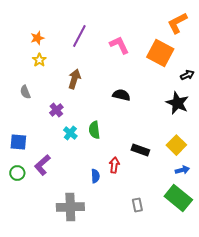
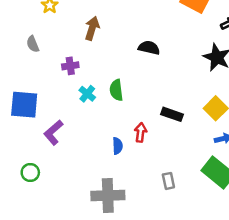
purple cross: (56, 110) -> (70, 66), turned 32
blue square: (18, 142) -> (24, 105), size x1.4
green circle: (17, 173) -> (30, 172), moved
gray cross: (70, 207) -> (108, 196), moved

